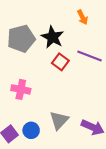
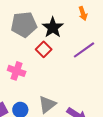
purple line: (90, 56) -> (84, 50), turned -65
red square: (60, 62) -> (44, 49), moved

